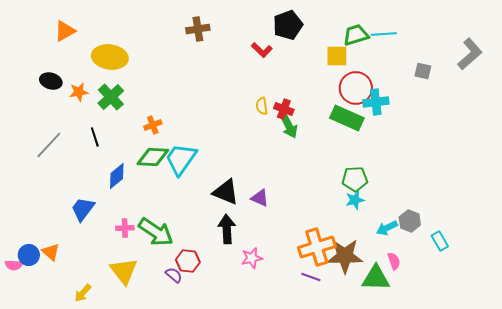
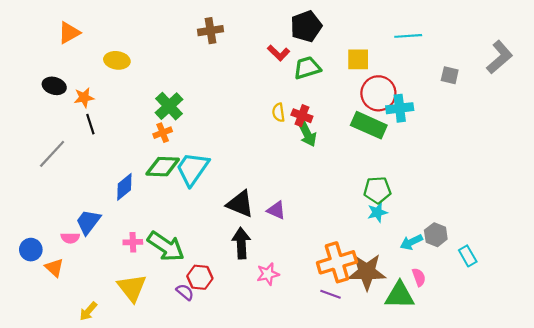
green trapezoid: (356, 35) -> (307, 68), moved
yellow ellipse: (110, 57) -> (117, 60), size x0.7
green cross: (111, 97) -> (169, 106), moved
black line: (95, 137) -> (90, 124), moved
blue circle: (29, 255) -> (31, 250), moved
pink semicircle: (14, 265) -> (70, 238), moved

